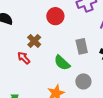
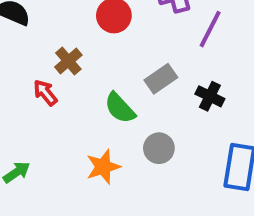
gray rectangle: (82, 46) -> (161, 79), turned 63

